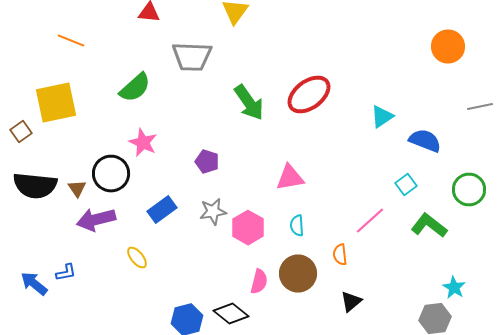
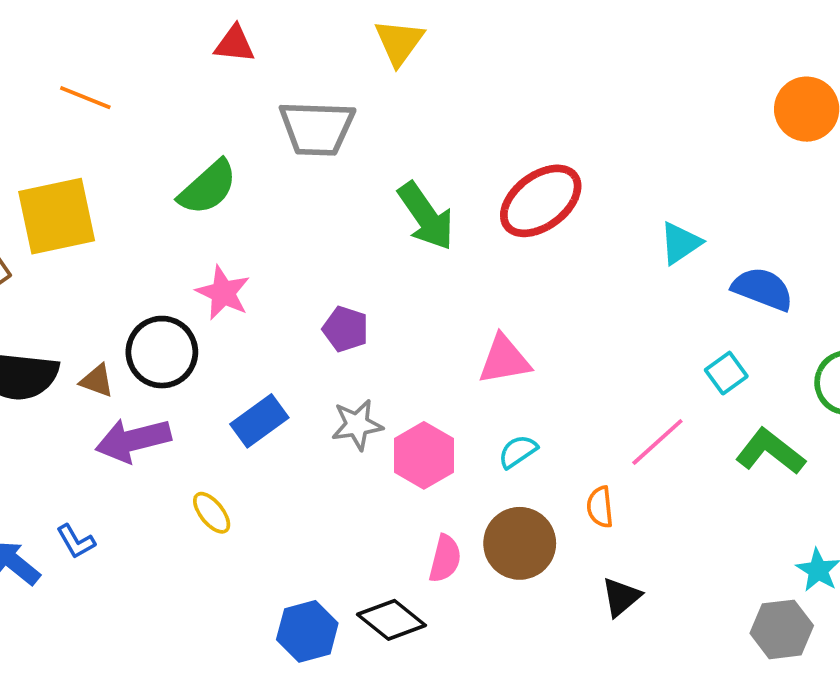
brown triangle: (77, 188) -> (97, 381), turned -36
cyan semicircle: (297, 226) -> (518, 452), turned 60
blue L-shape: (66, 272) -> (76, 541), turned 70

